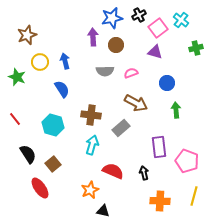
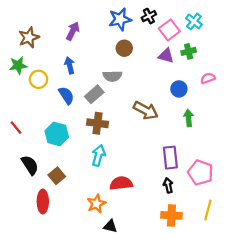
purple arrow: (93, 37) -> (73, 31), moved, turned 30
green cross: (196, 48) -> (189, 51), moved
yellow circle: (40, 62) -> (38, 79), moved
pink semicircle: (131, 73) -> (208, 78), moved
green star: (17, 77) -> (18, 65), moved, turned -30
gray rectangle: (121, 128) -> (94, 94), moved
red semicircle: (113, 171) -> (121, 183), turned -30
black arrow: (144, 173) -> (168, 185), moved
red ellipse: (40, 188) -> (43, 202), turned 35

